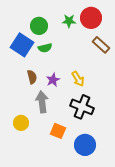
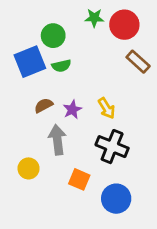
green star: (69, 21) -> (94, 18), moved
blue square: (22, 45) -> (30, 62), turned 35
brown semicircle: (32, 77) -> (44, 105), turned -104

